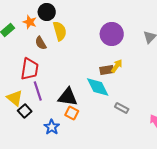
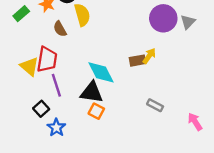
purple circle: (112, 34) -> (163, 18), moved
cyan diamond: (98, 87) -> (101, 72), moved
yellow triangle: (15, 98) -> (29, 66), moved
blue star: (52, 127) -> (56, 128), moved

